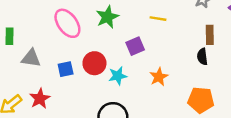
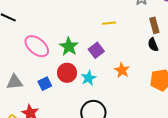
green star: (107, 17) -> (69, 47), moved

